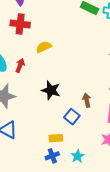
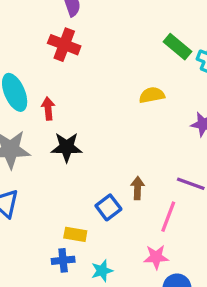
yellow semicircle: (44, 47) -> (152, 95), moved
red arrow: (20, 65) -> (48, 109), turned -40
black star: (51, 90) -> (67, 147), moved, turned -30

